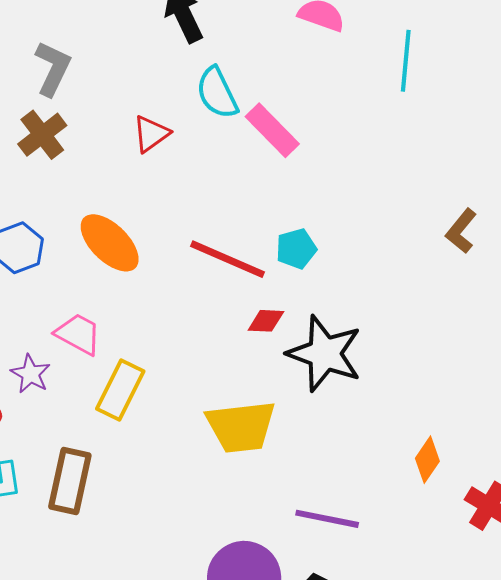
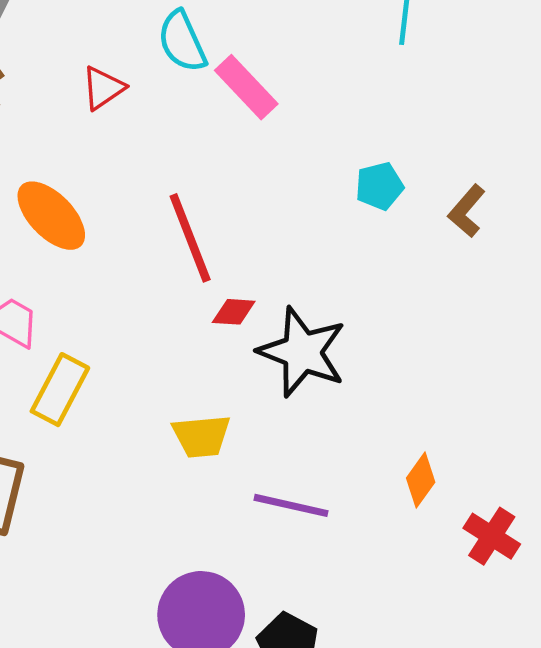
cyan pentagon: (296, 249) -> (379, 186), moved
red line: (228, 259) -> (190, 238), turned 44
yellow trapezoid: (241, 427) -> (201, 436), size x0.7
purple line: (327, 519) -> (291, 505), moved

